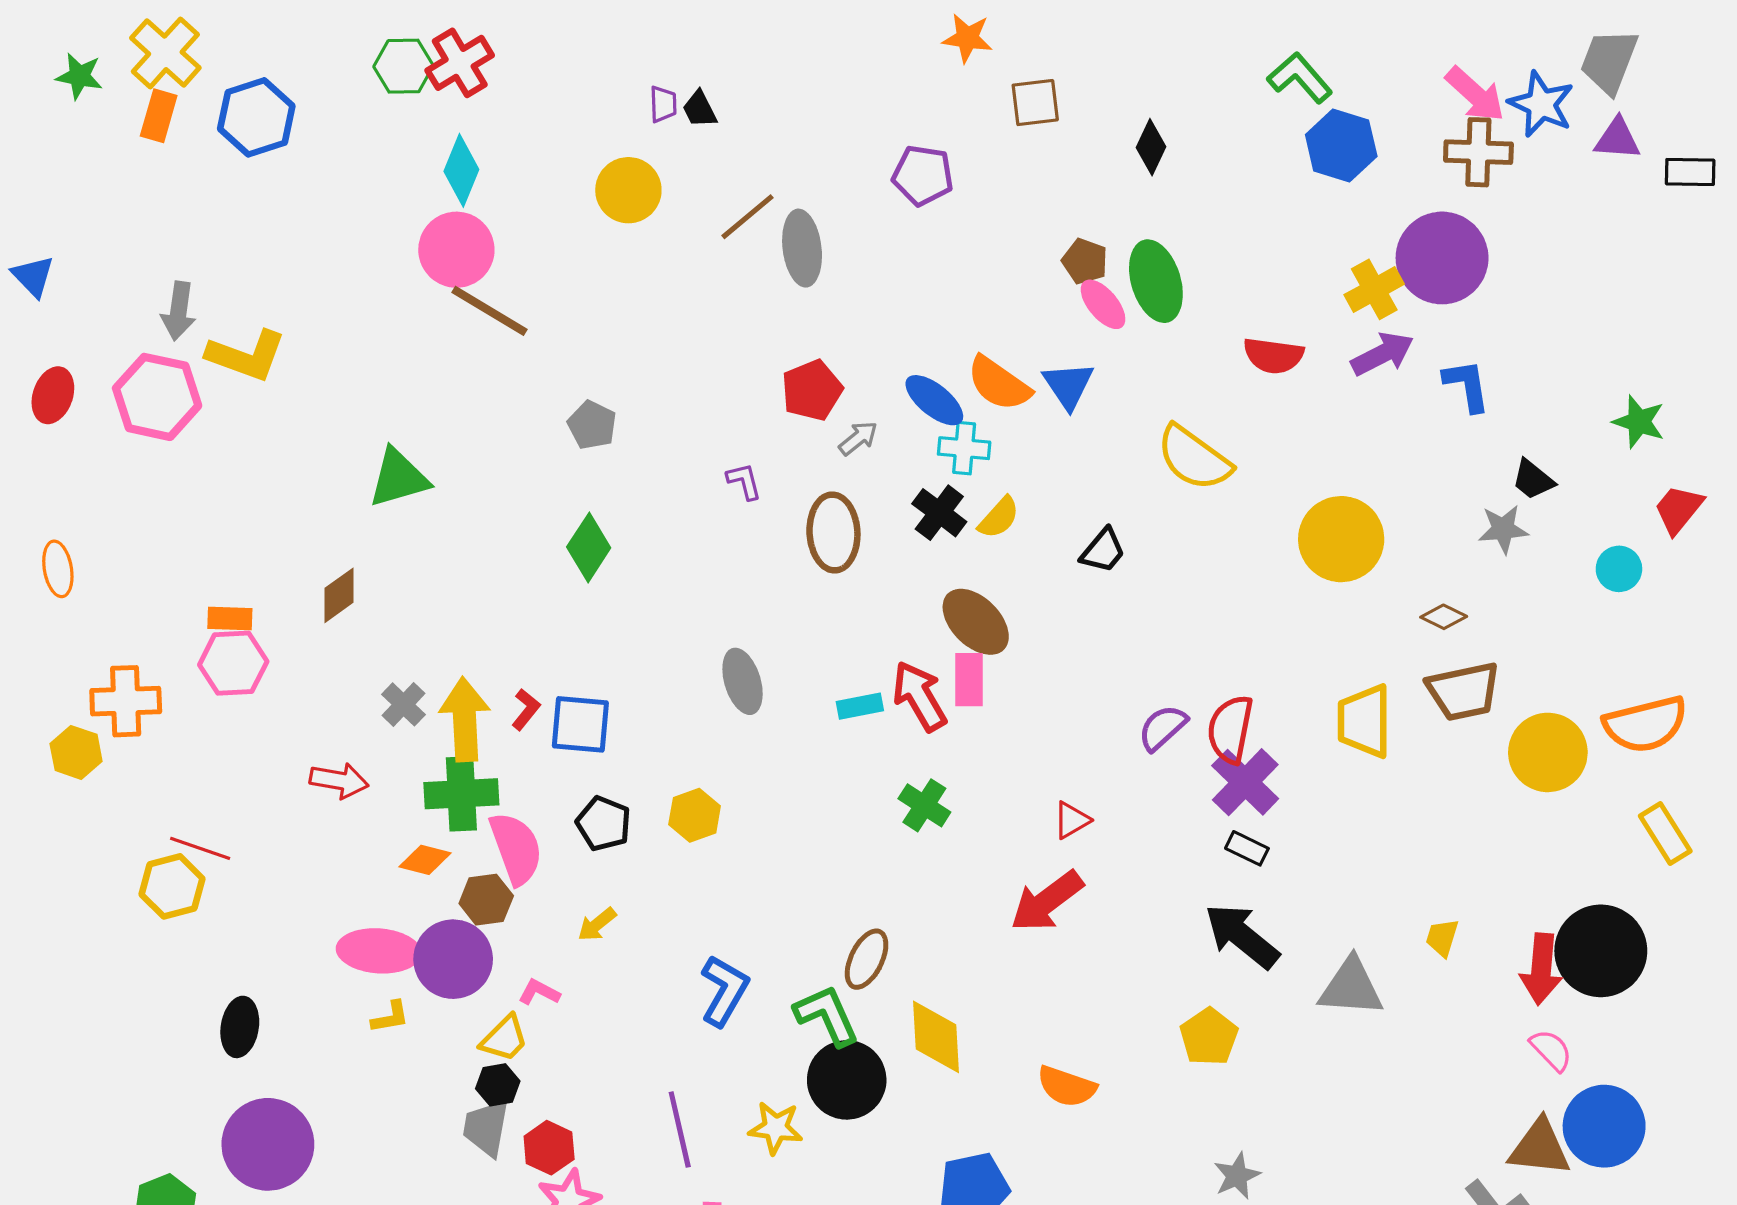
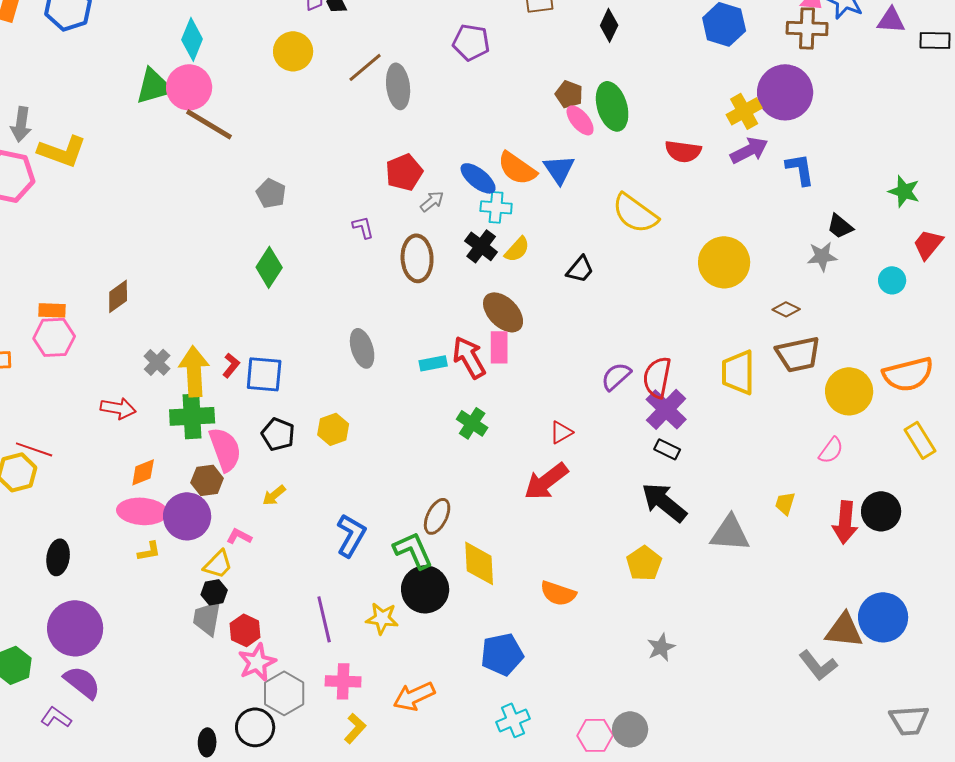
green triangle: (399, 478) -> (154, 86), moved
orange diamond: (425, 860) -> (143, 472), moved, turned -36
black circle: (1601, 951) -> (881, 511), size x0.7
pink semicircle: (1551, 1050) -> (831, 450), moved, turned 80

